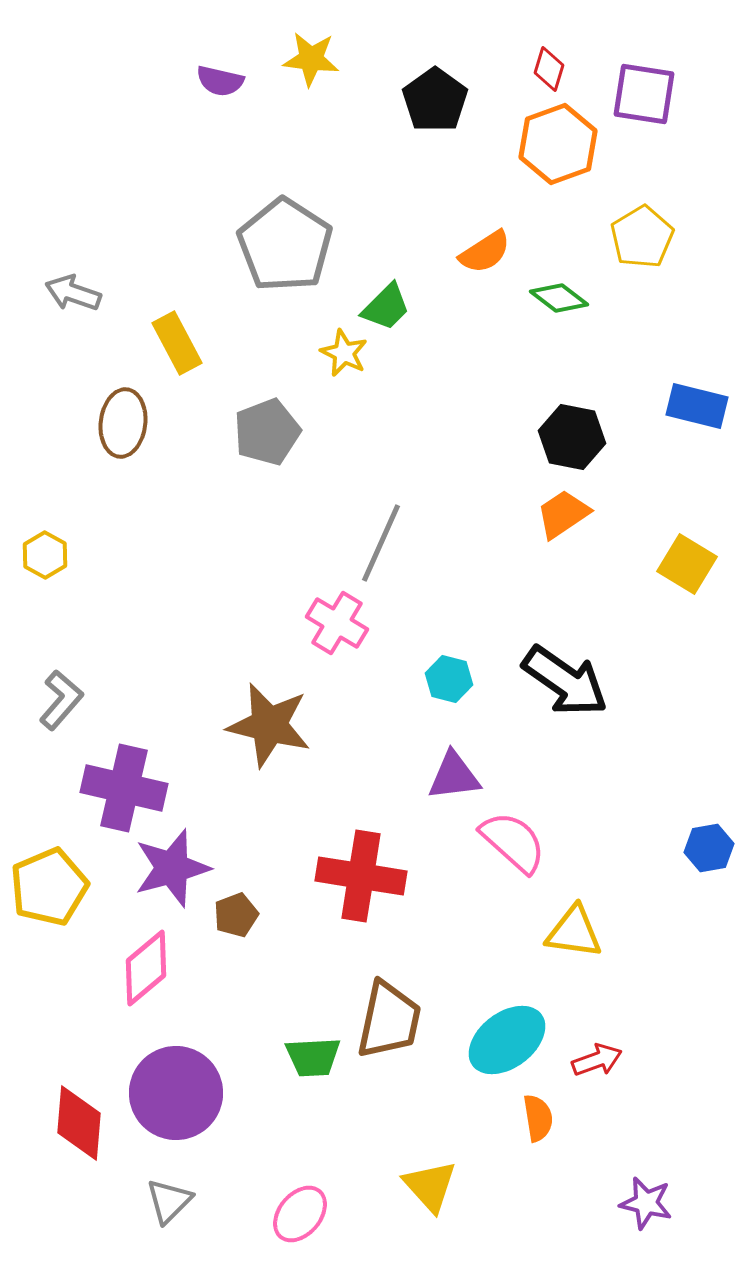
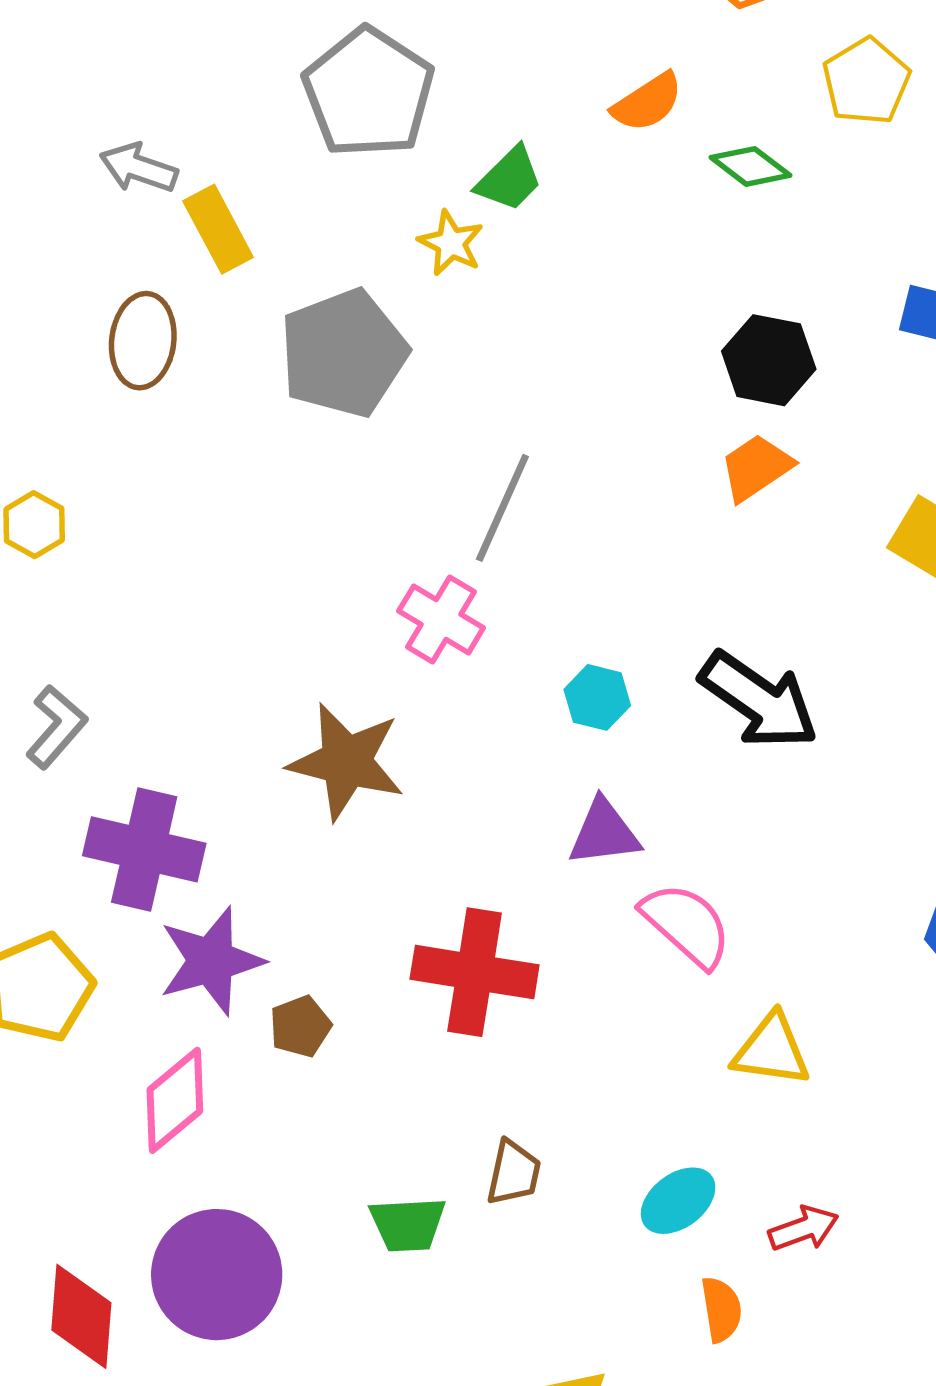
gray arrow: (73, 293) -> (139, 168), moved
gray pentagon: (267, 432) -> (344, 353), size x1.4
brown trapezoid: (389, 1020) -> (514, 1173), size x0.6
cyan ellipse: (507, 1040) -> (678, 1201), size x0.7

